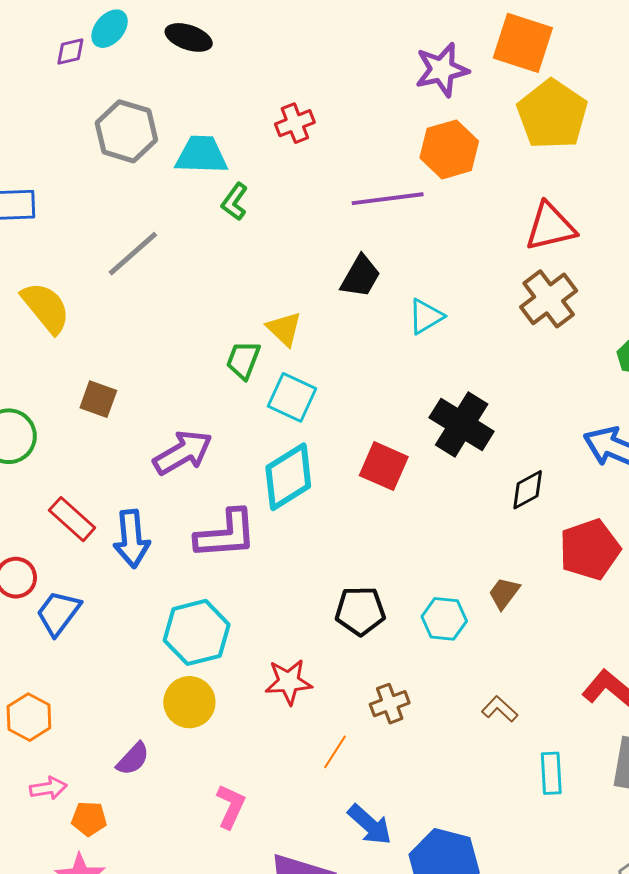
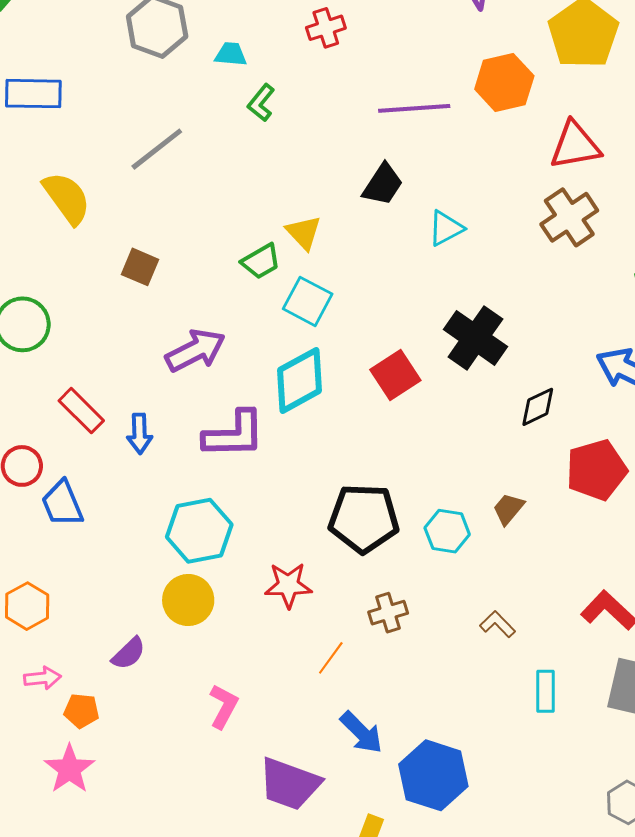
orange hexagon: (449, 149) -> (504, 82), moved
cyan trapezoid: (201, 155) -> (231, 54), size x0.6
green trapezoid: (243, 360) -> (261, 261), turned -144
brown square: (98, 399) -> (140, 267), moved
red square: (384, 466) -> (395, 375), turned 30
blue arrow: (132, 539) -> (140, 434), size x0.7
black pentagon: (360, 611) -> (364, 518), size x1.4
blue trapezoid: (58, 613) -> (62, 504), turned -63

